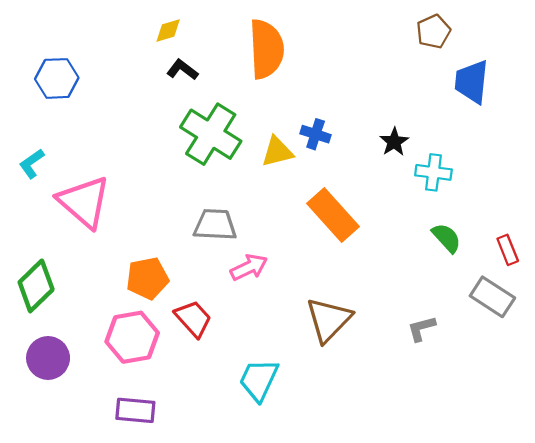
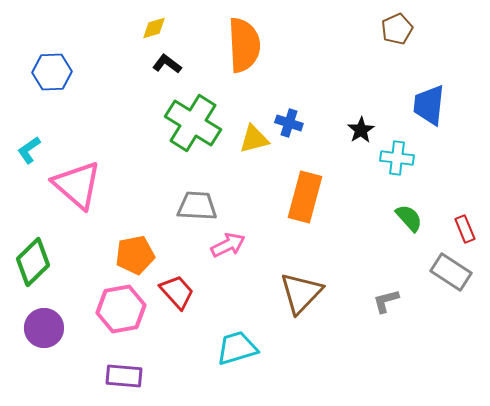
blue trapezoid: (472, 82) -> (429, 105), moved
orange rectangle: (333, 215) -> (305, 197), turned 57
cyan trapezoid: (259, 380) -> (237, 348), turned 48

